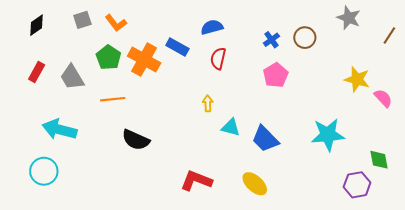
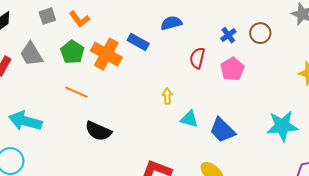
red semicircle: (218, 58) -> (197, 58), moved
gray trapezoid: (72, 77) -> (31, 54), moved
orange line: (113, 99) -> (76, 92), turned 30

